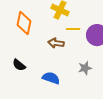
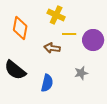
black semicircle: (19, 65) -> (15, 70), size x1.6
blue semicircle: (51, 78) -> (47, 83), turned 84

